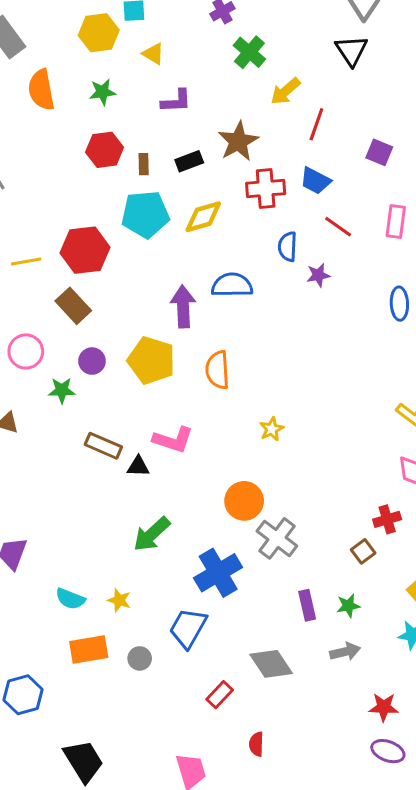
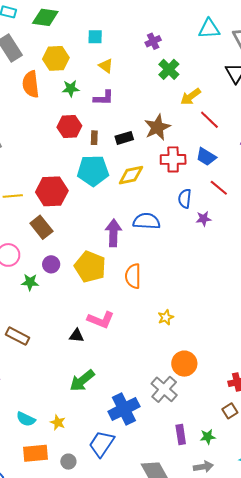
yellow hexagon: (99, 33) -> (56, 58), moved
purple L-shape: (176, 101) -> (104, 98), moved
red line: (316, 124) -> (209, 120), turned -70
brown rectangle: (103, 446) -> (18, 336), moved
orange circle: (244, 501) -> (184, 364), moved
brown square: (363, 551) -> (230, 411), moved

